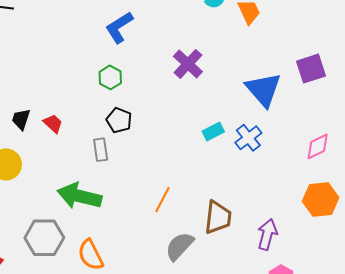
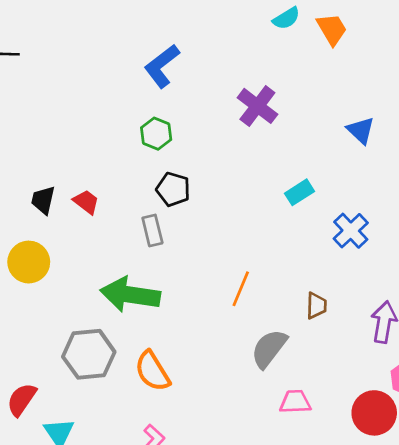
blue triangle: (263, 90) -> (361, 130), size x0.6
blue cross: (248, 138) -> (351, 231), moved
brown trapezoid: (218, 217) -> (316, 306), size x0.6

